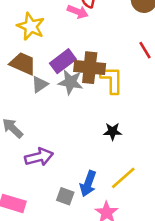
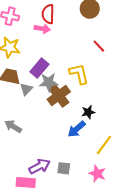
brown cross: (90, 68) -> (59, 96), moved, turned -30
purple arrow: (39, 157) -> (39, 166), moved
blue arrow: (88, 184) -> (77, 129), moved, turned 42

